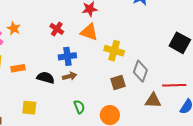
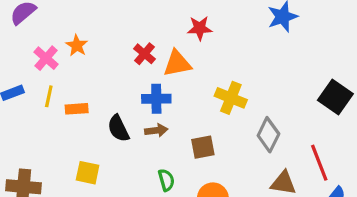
orange triangle: (89, 32) -> (177, 63), moved, turned -36
black semicircle: (46, 78) -> (118, 128), turned -138
brown square: (118, 82) -> (203, 147), moved
red line: (174, 85) -> (319, 163), turned 65

